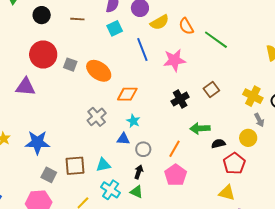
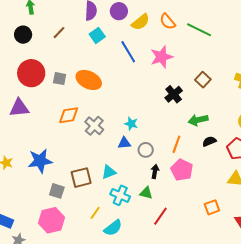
brown line: (77, 19) -> (59, 33), turned -40
orange diamond: (127, 94) -> (69, 115), moved
black semicircle: (218, 144) -> (209, 141), moved
black arrow: (139, 172) -> (155, 171), moved

